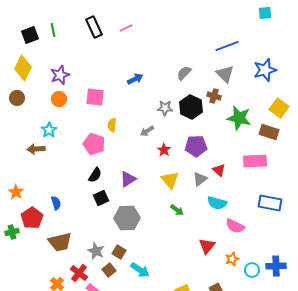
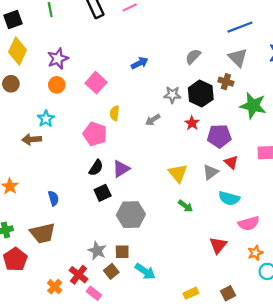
black square: (30, 35) -> (13, 19), moved
pink square: (95, 97) -> (96, 83), turned 36
purple pentagon: (196, 146) -> (219, 136), moved
red star: (164, 150) -> (192, 123), moved
purple triangle: (128, 179) -> (121, 169), moved
red pentagon: (32, 218) -> (15, 259), moved
pink semicircle: (235, 226) -> (249, 223), turned -42
brown trapezoid: (60, 242) -> (43, 233), moved
brown square: (119, 252) -> (122, 252), turned -32
orange star: (232, 259) -> (255, 253), moved

